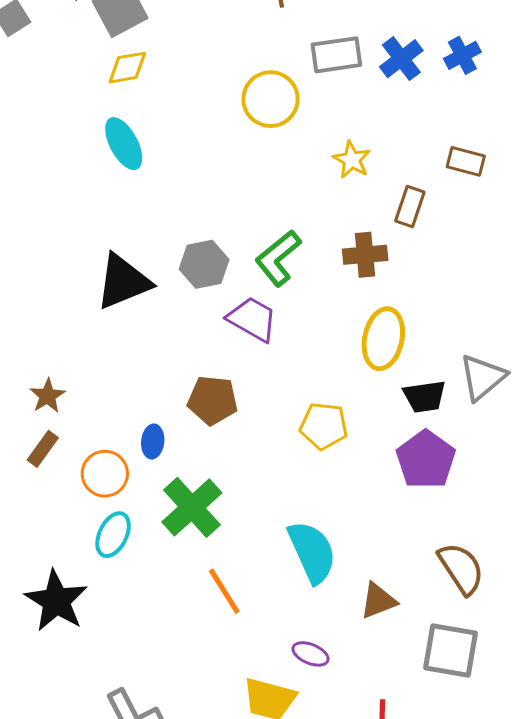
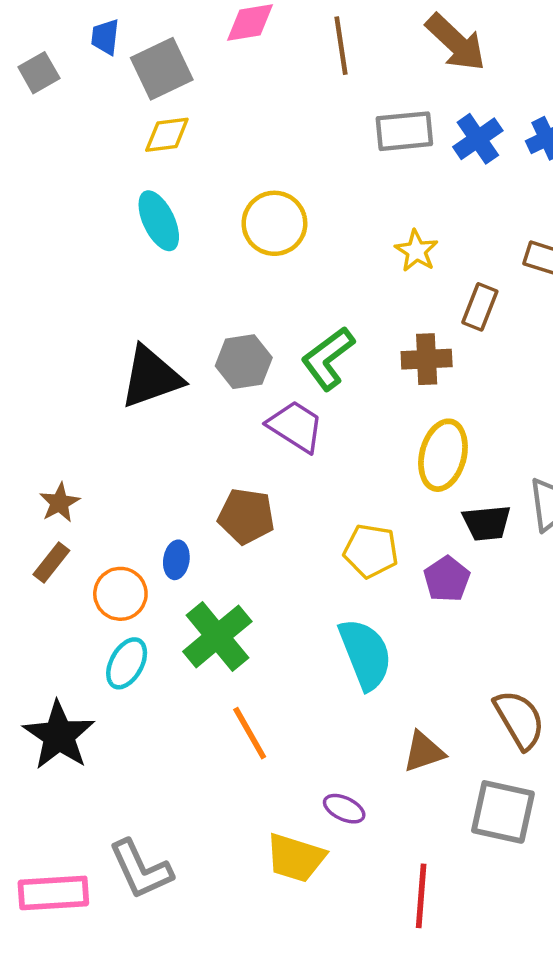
yellow circle: (271, 99) -> (274, 223), moved
purple pentagon: (426, 460) -> (447, 579), moved, size x0.7
cyan semicircle: (312, 552) -> (365, 654), moved

